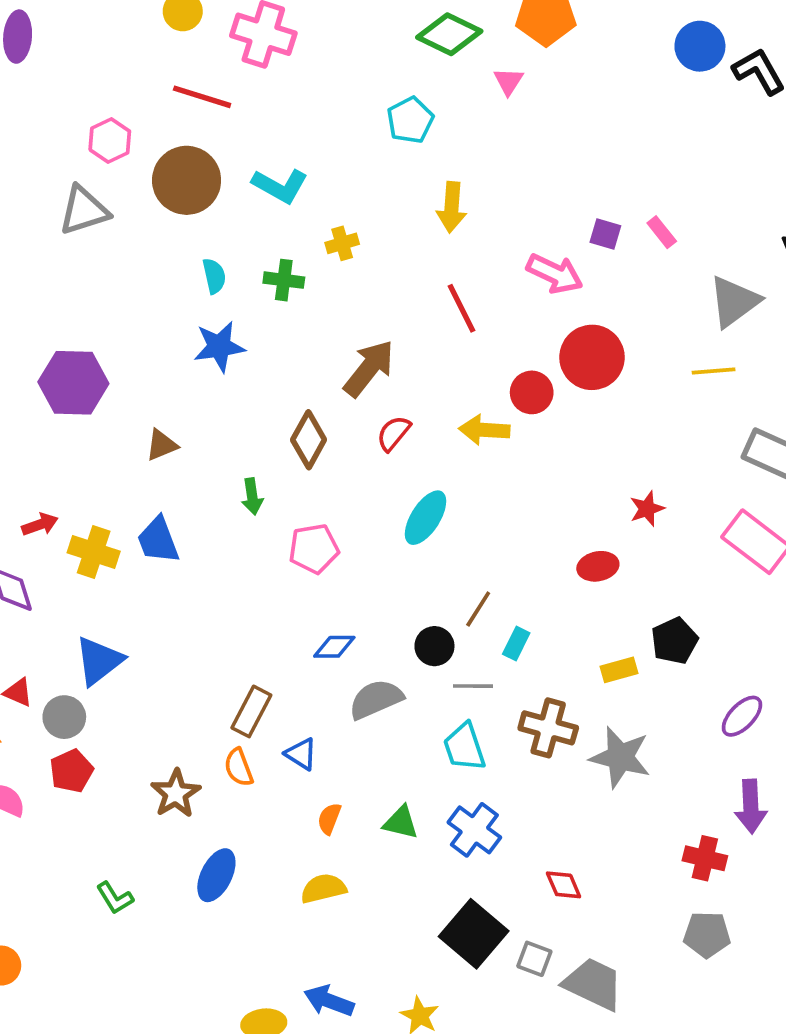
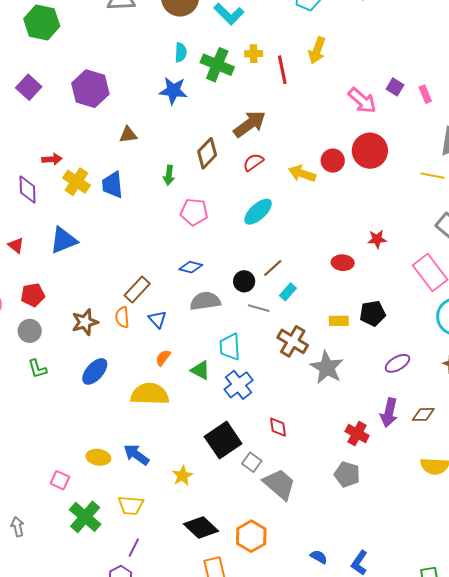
green cross: (284, 280) -> (217, 65), size x1.5
red line: (461, 308) -> (282, 70), moved
gray circle: (64, 717) -> (30, 331), moved
cyan trapezoid: (464, 747) -> (230, 347), moved
yellow semicircle: (323, 888) -> (150, 394), size x1.5

